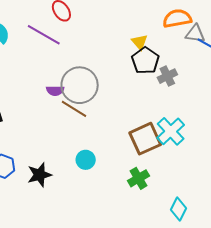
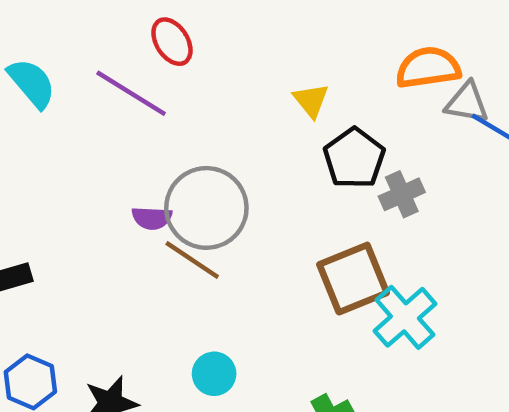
yellow triangle: (140, 42) -> (311, 100), moved
brown square: (145, 139) -> (353, 279), moved

